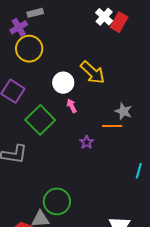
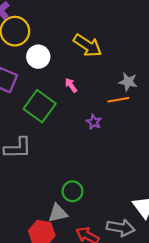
white circle: (63, 83) -> (38, 57), moved
green circle: (57, 201) -> (72, 191), size x0.7

